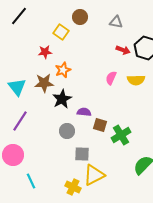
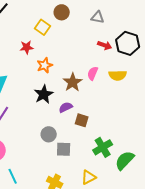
brown star: (44, 83) -> (73, 82), moved, turned -30
purple semicircle: (84, 112) -> (66, 107), turned -32
gray circle: (67, 131) -> (49, 134), moved
green cross: (121, 135) -> (103, 147), moved
yellow triangle: (94, 175) -> (89, 177), moved, size x0.7

